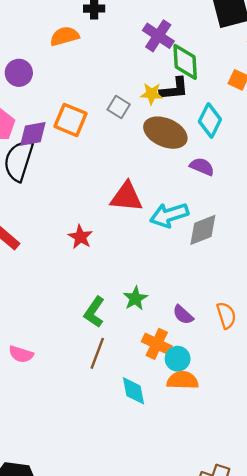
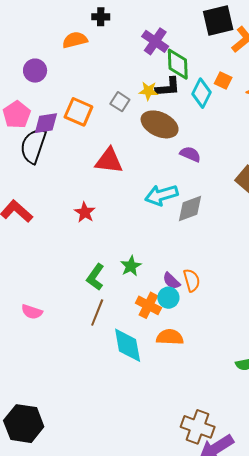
cyan diamond: (210, 120) -> (202, 93), moved
red triangle: (126, 197) -> (109, 161), moved
orange semicircle: (226, 315) -> (192, 280), moved
cyan circle: (178, 359) -> (168, 298), moved
cyan diamond: (133, 391) -> (128, 345), size x1.4

